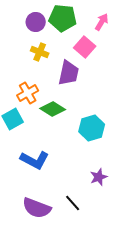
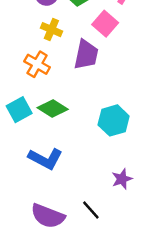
orange cross: (28, 93) -> (37, 64), moved, turned -30
green diamond: (53, 109) -> (53, 108), moved

